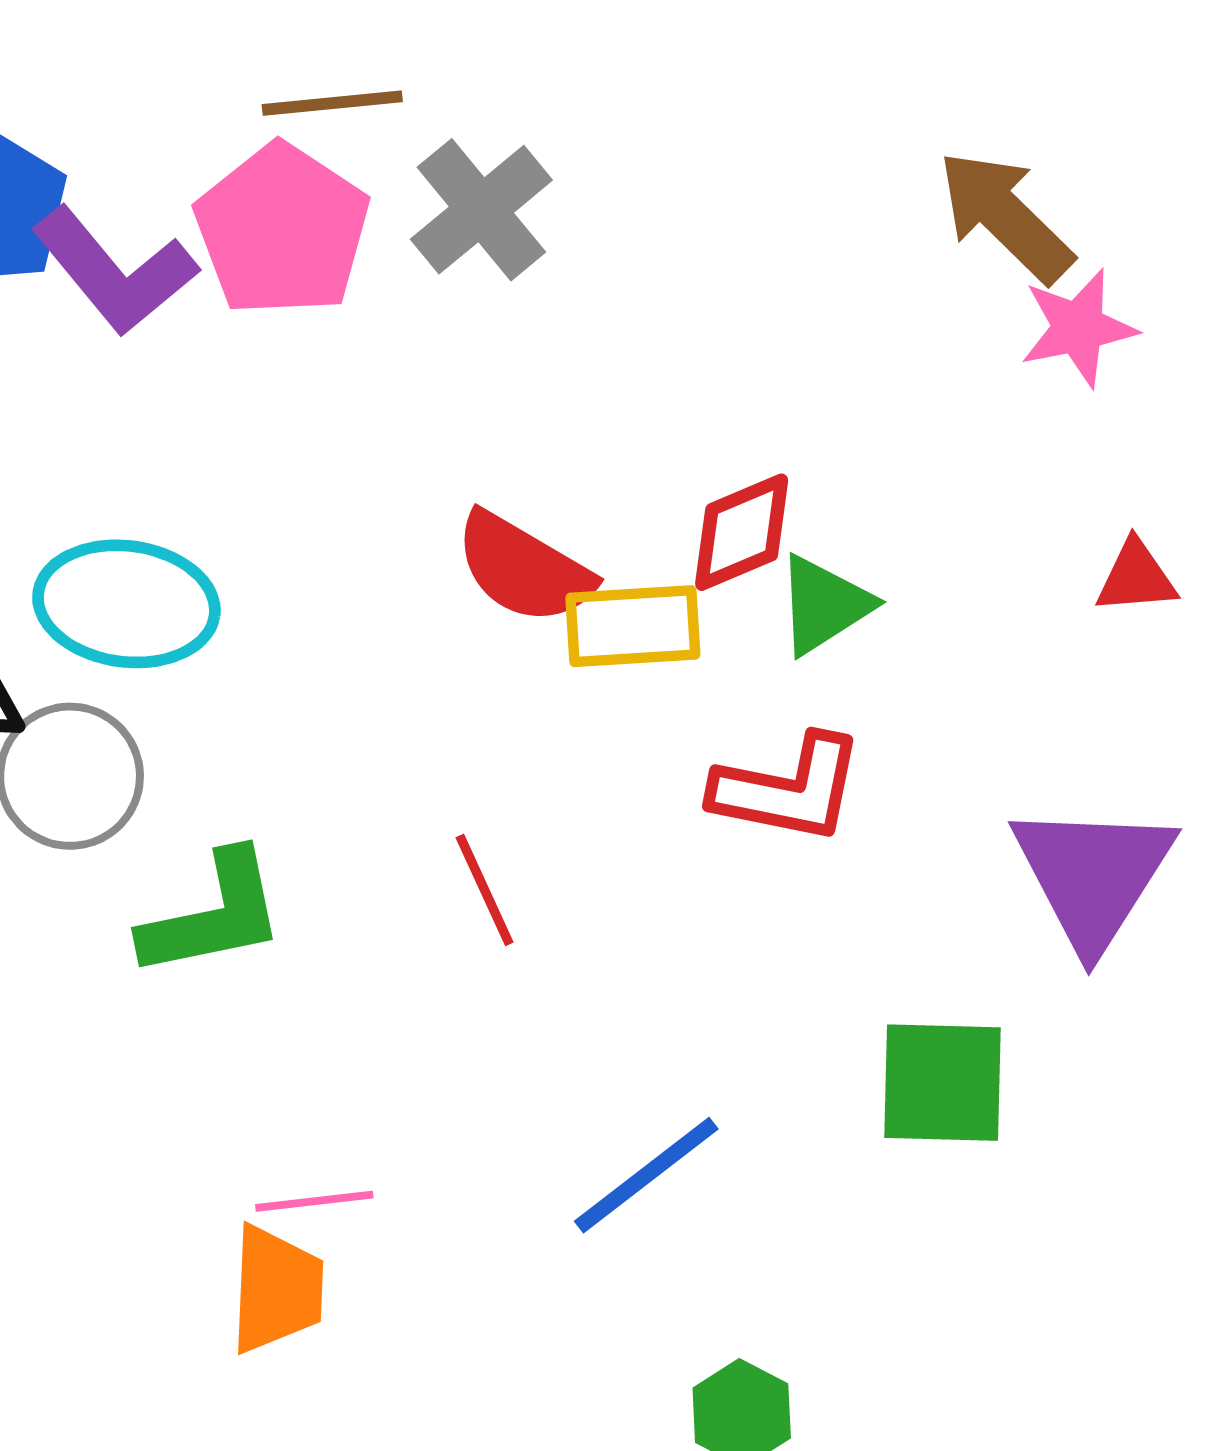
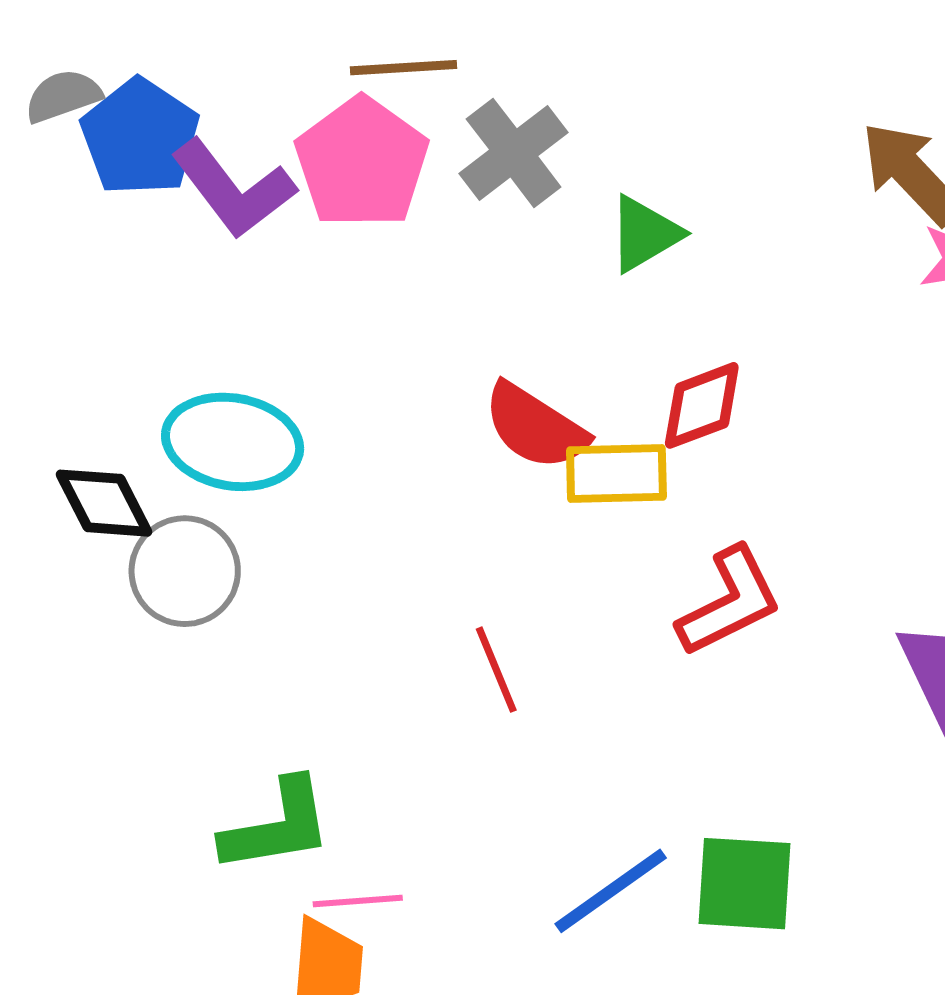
green triangle: (824, 605) -> (645, 234), moved
red L-shape: (788, 789) -> (730, 602), turned -40
green L-shape: (213, 915) -> (277, 826), moved
green square: (942, 1083) -> (745, 884), moved

